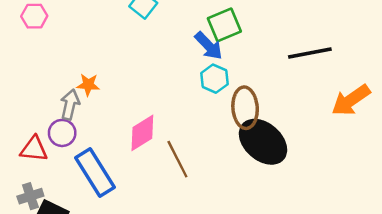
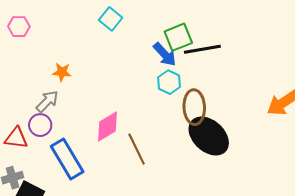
black line: (310, 53) -> (202, 49), moved
orange star: (88, 85) -> (62, 72), moved
gray arrow: (70, 105) -> (47, 101), turned 30

